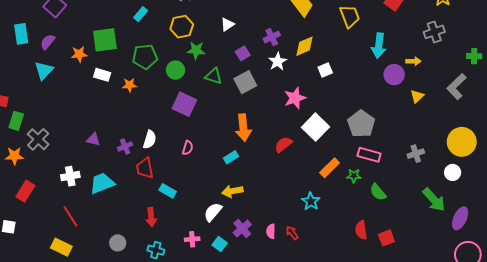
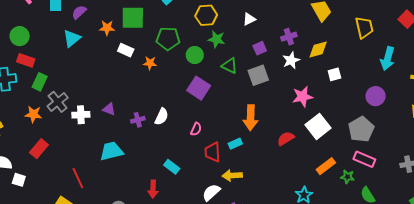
purple circle: (394, 75) -> (376, 96), moved
red trapezoid: (145, 168) -> (213, 152), moved
white cross: (70, 176) -> (81, 115), moved

